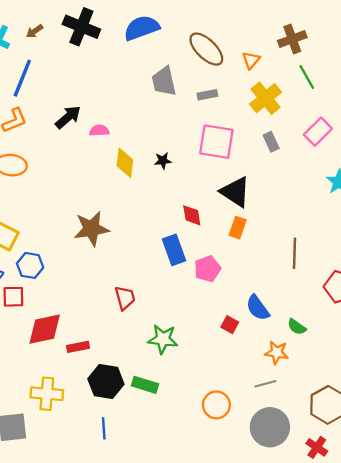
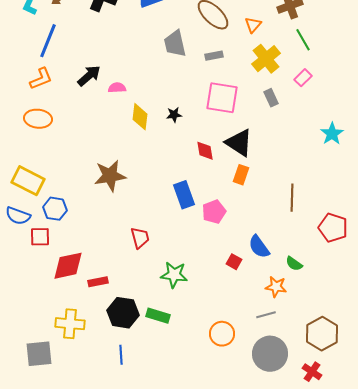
pink rectangle: (318, 132) -> (303, 78), moved, size x0.7
red diamond: (192, 215) -> (205, 151), moved

